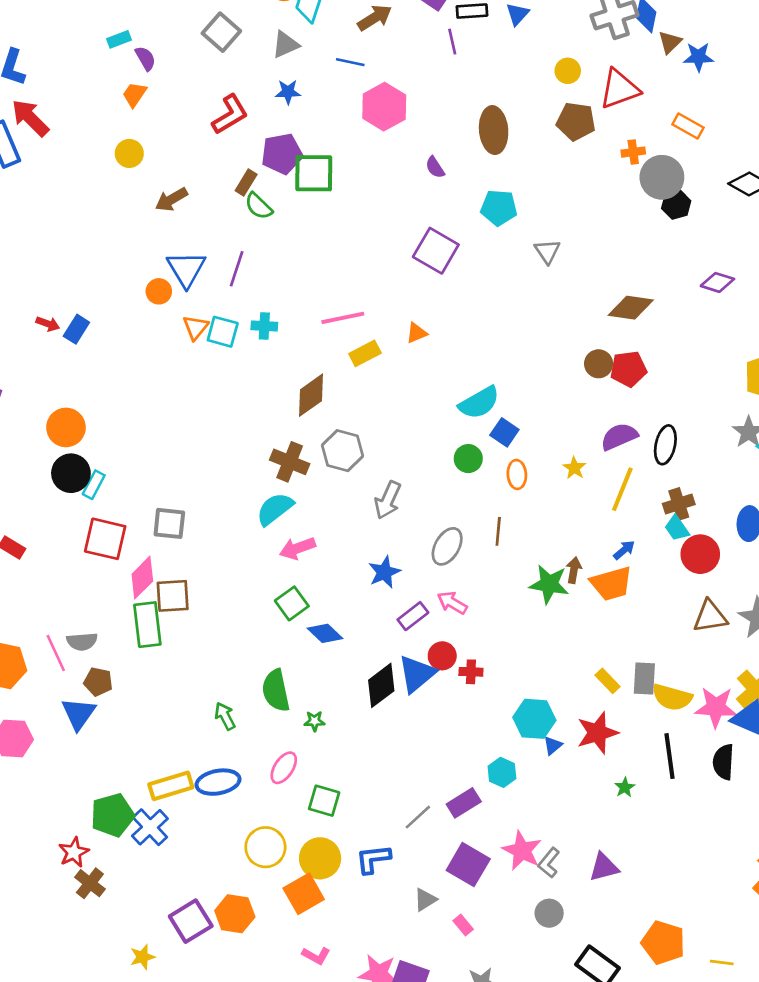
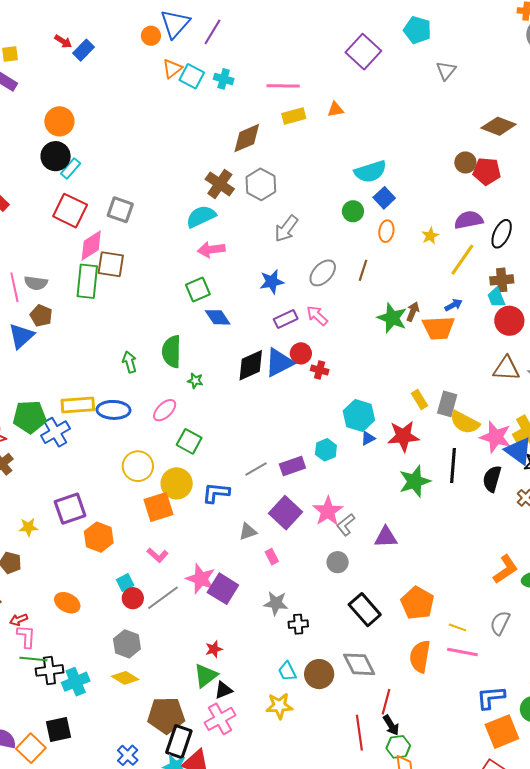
green star: (625, 787) -> (415, 481), size x2.0
orange hexagon: (235, 914) -> (99, 537), moved

